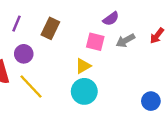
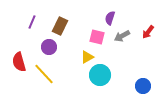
purple semicircle: (111, 19) -> (110, 18), turned 144
purple circle: (24, 54) -> (49, 47), moved
cyan circle: (84, 91) -> (100, 75), moved

